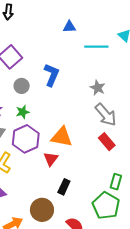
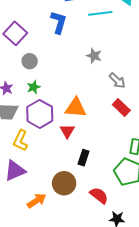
blue L-shape: (52, 75) -> (59, 22), moved
gray star: (98, 88) -> (94, 56), moved
gray arrow: (106, 115) -> (117, 81), size x0.7

